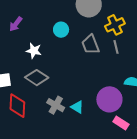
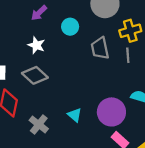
purple arrow: (16, 24) -> (39, 13), moved
gray cross: (56, 105) -> (39, 124), moved

